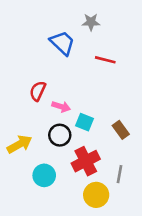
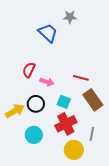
red line: (105, 60) -> (81, 78), moved
cyan square: (84, 122) -> (64, 102), moved
brown rectangle: (121, 130) -> (93, 100), size x1.5
black circle: (60, 135) -> (36, 104), moved

